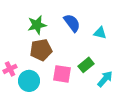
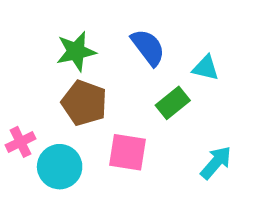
brown pentagon: (41, 50) -> (84, 103), turned 30
green rectangle: (86, 65) -> (173, 103), moved

